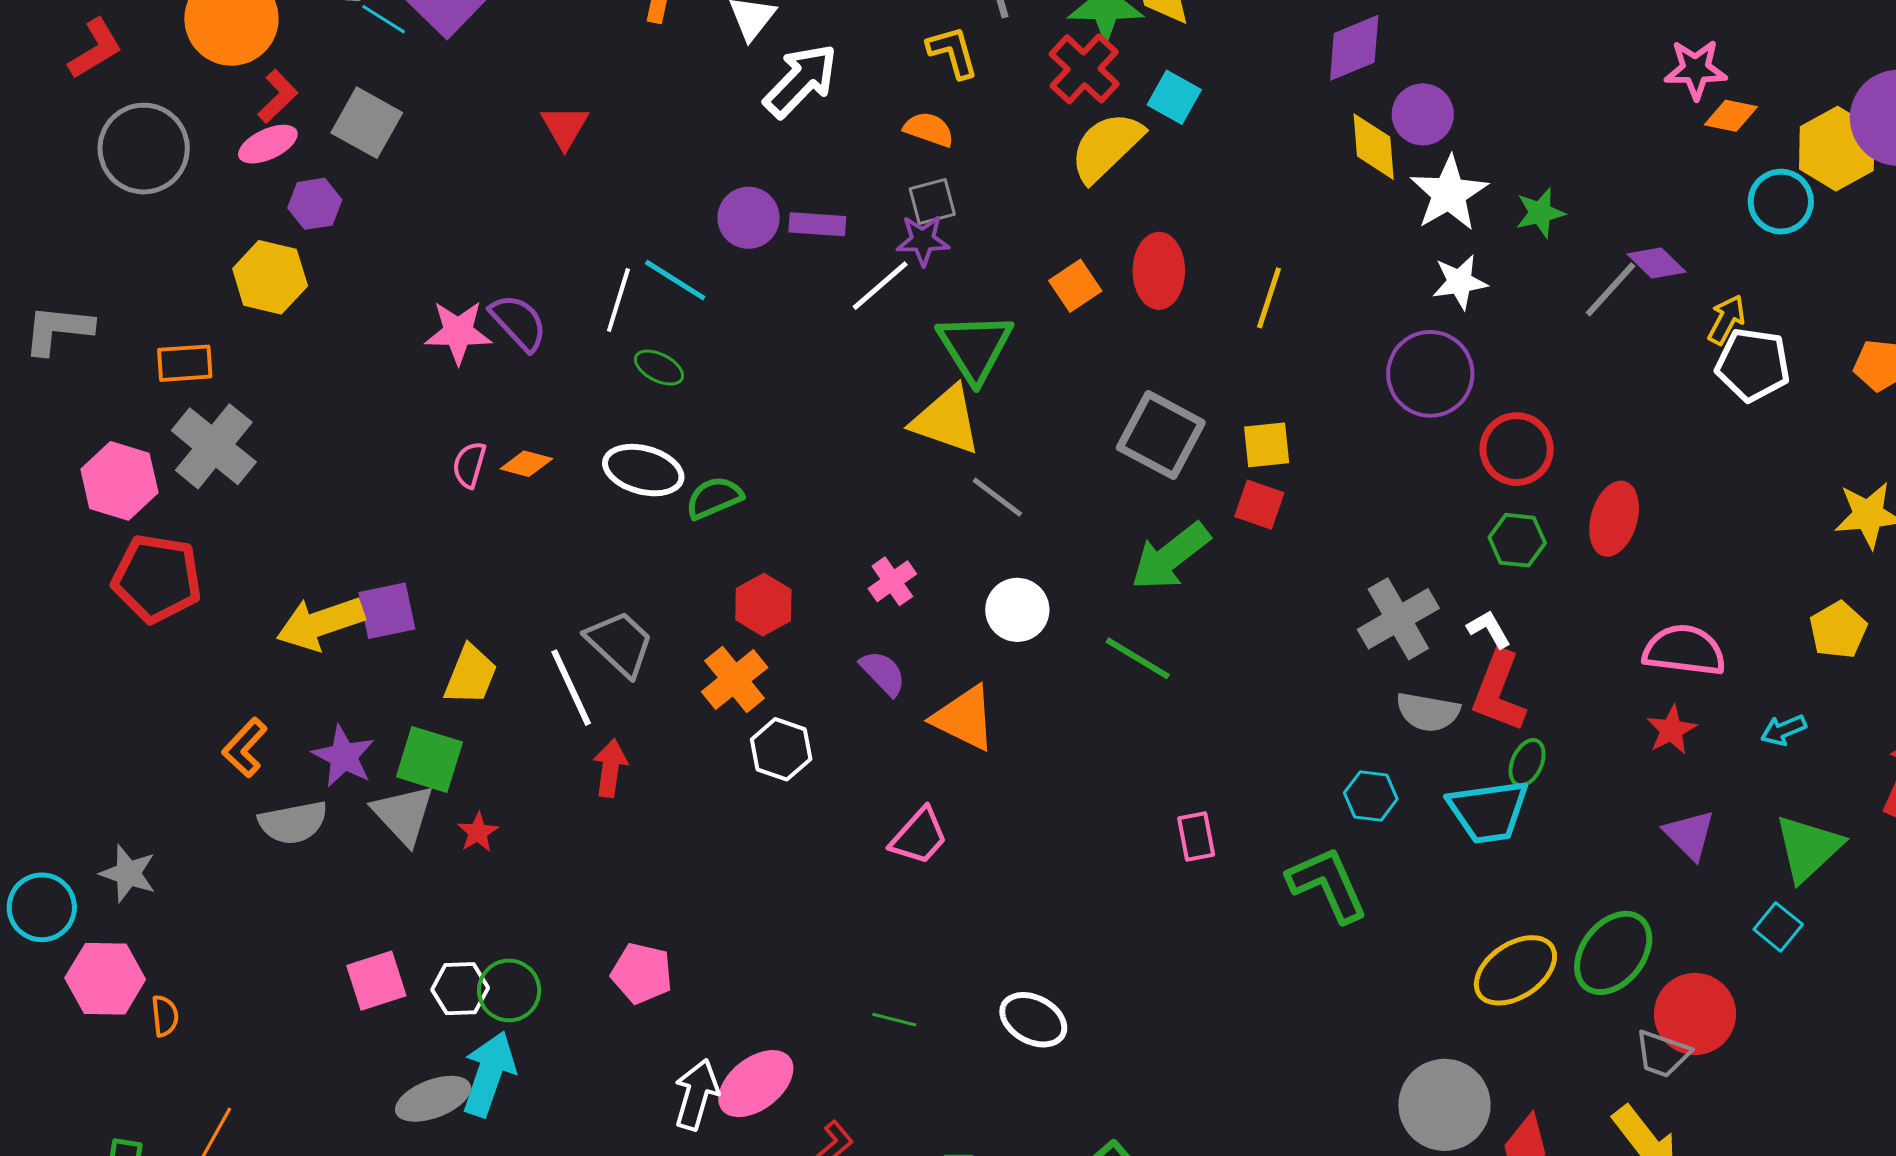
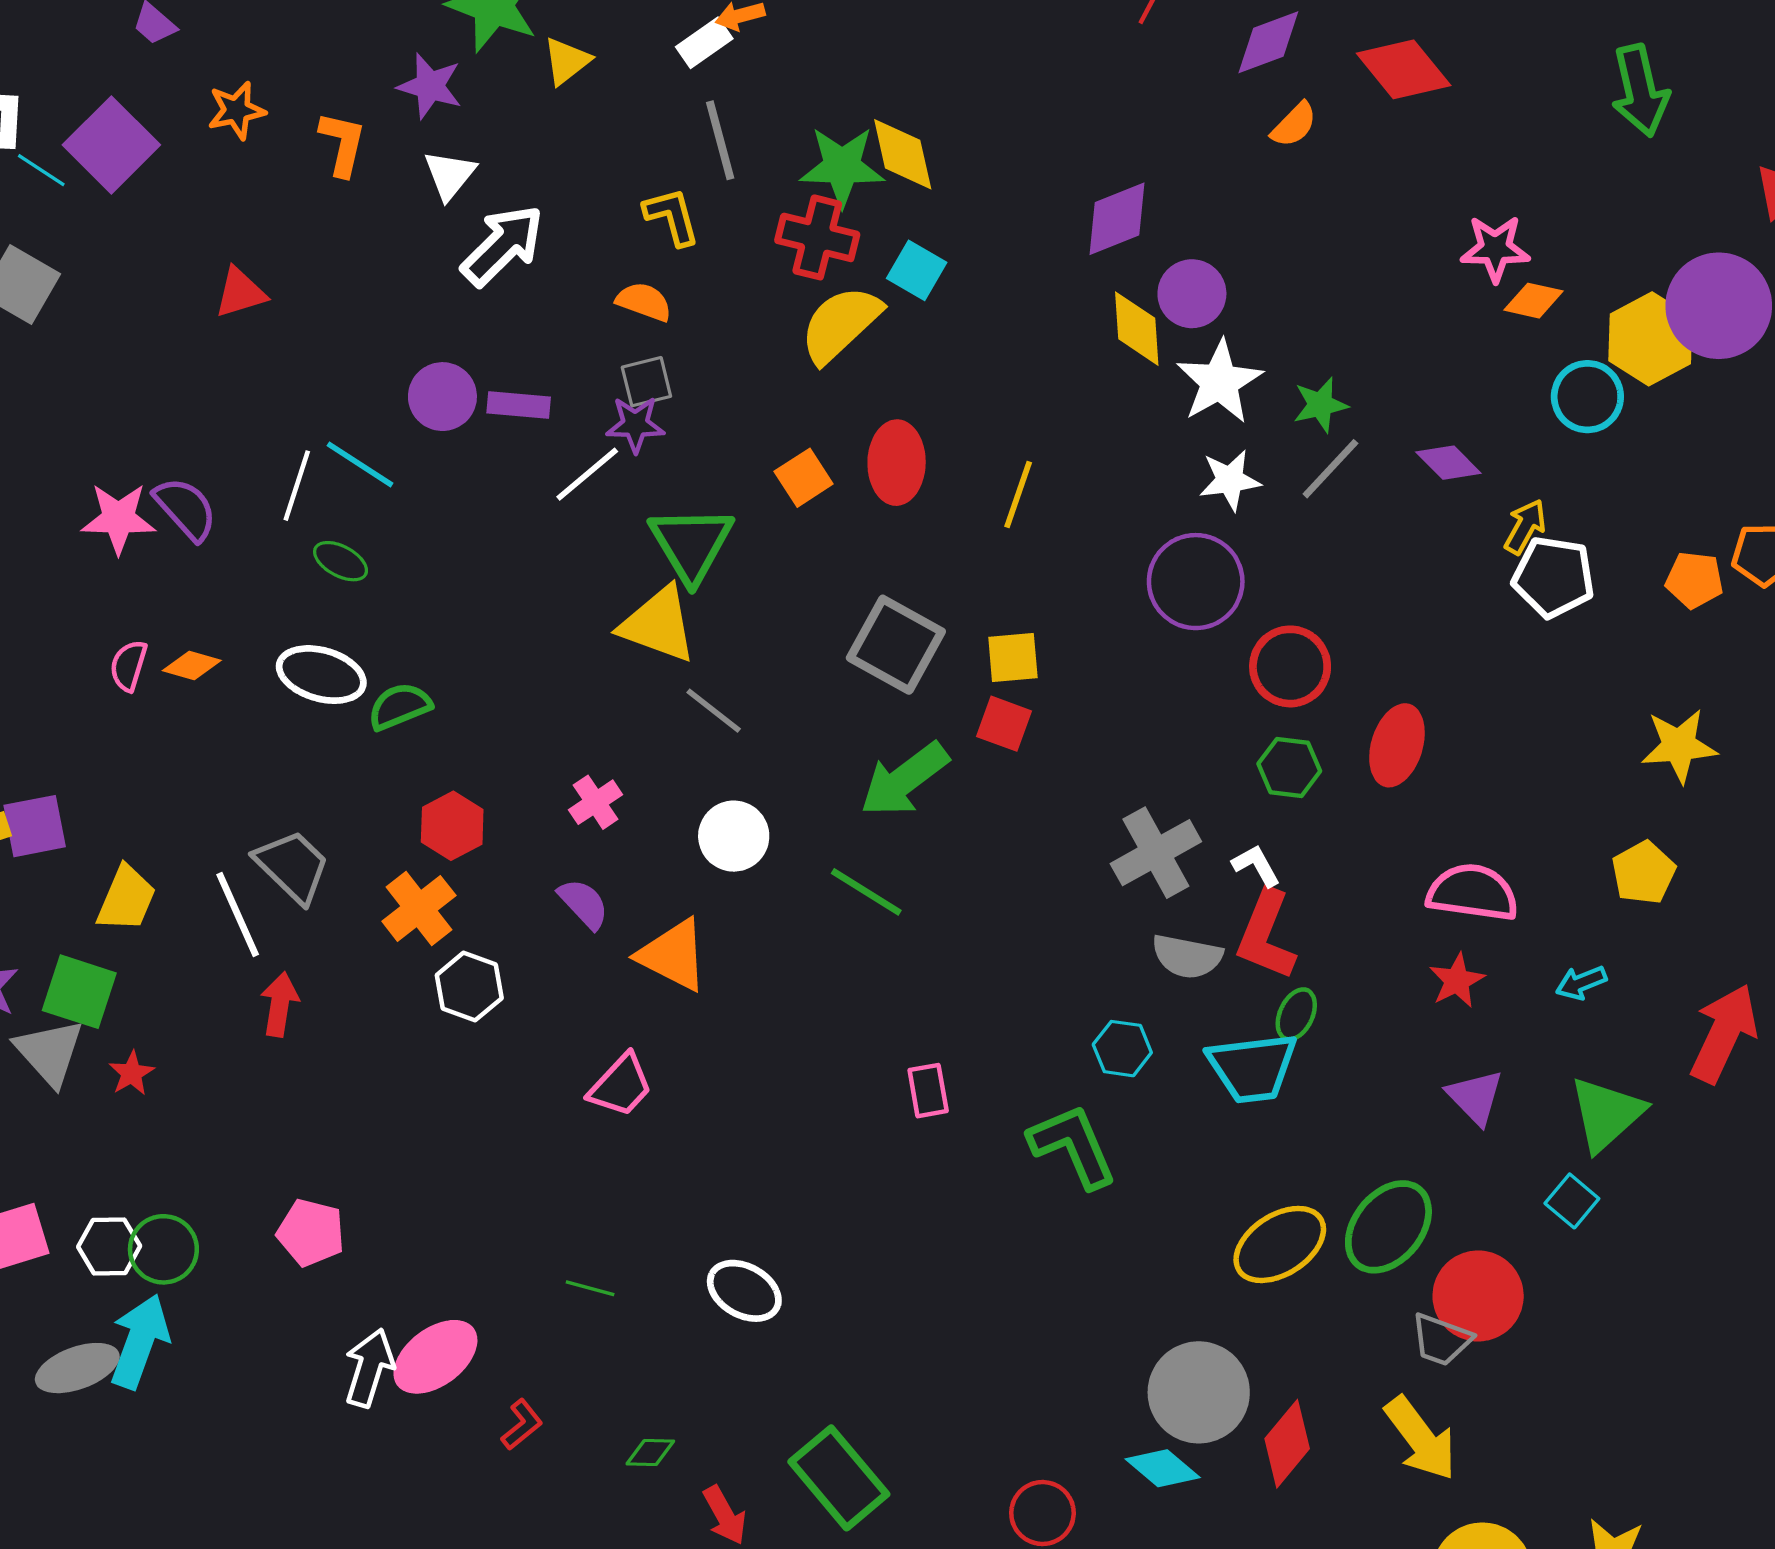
red cross: (1084, 69) -> (817, 237), turned -30
red triangle: (565, 127) -> (240, 293), turned 42
gray line: (1610, 289) -> (1330, 469), moved

